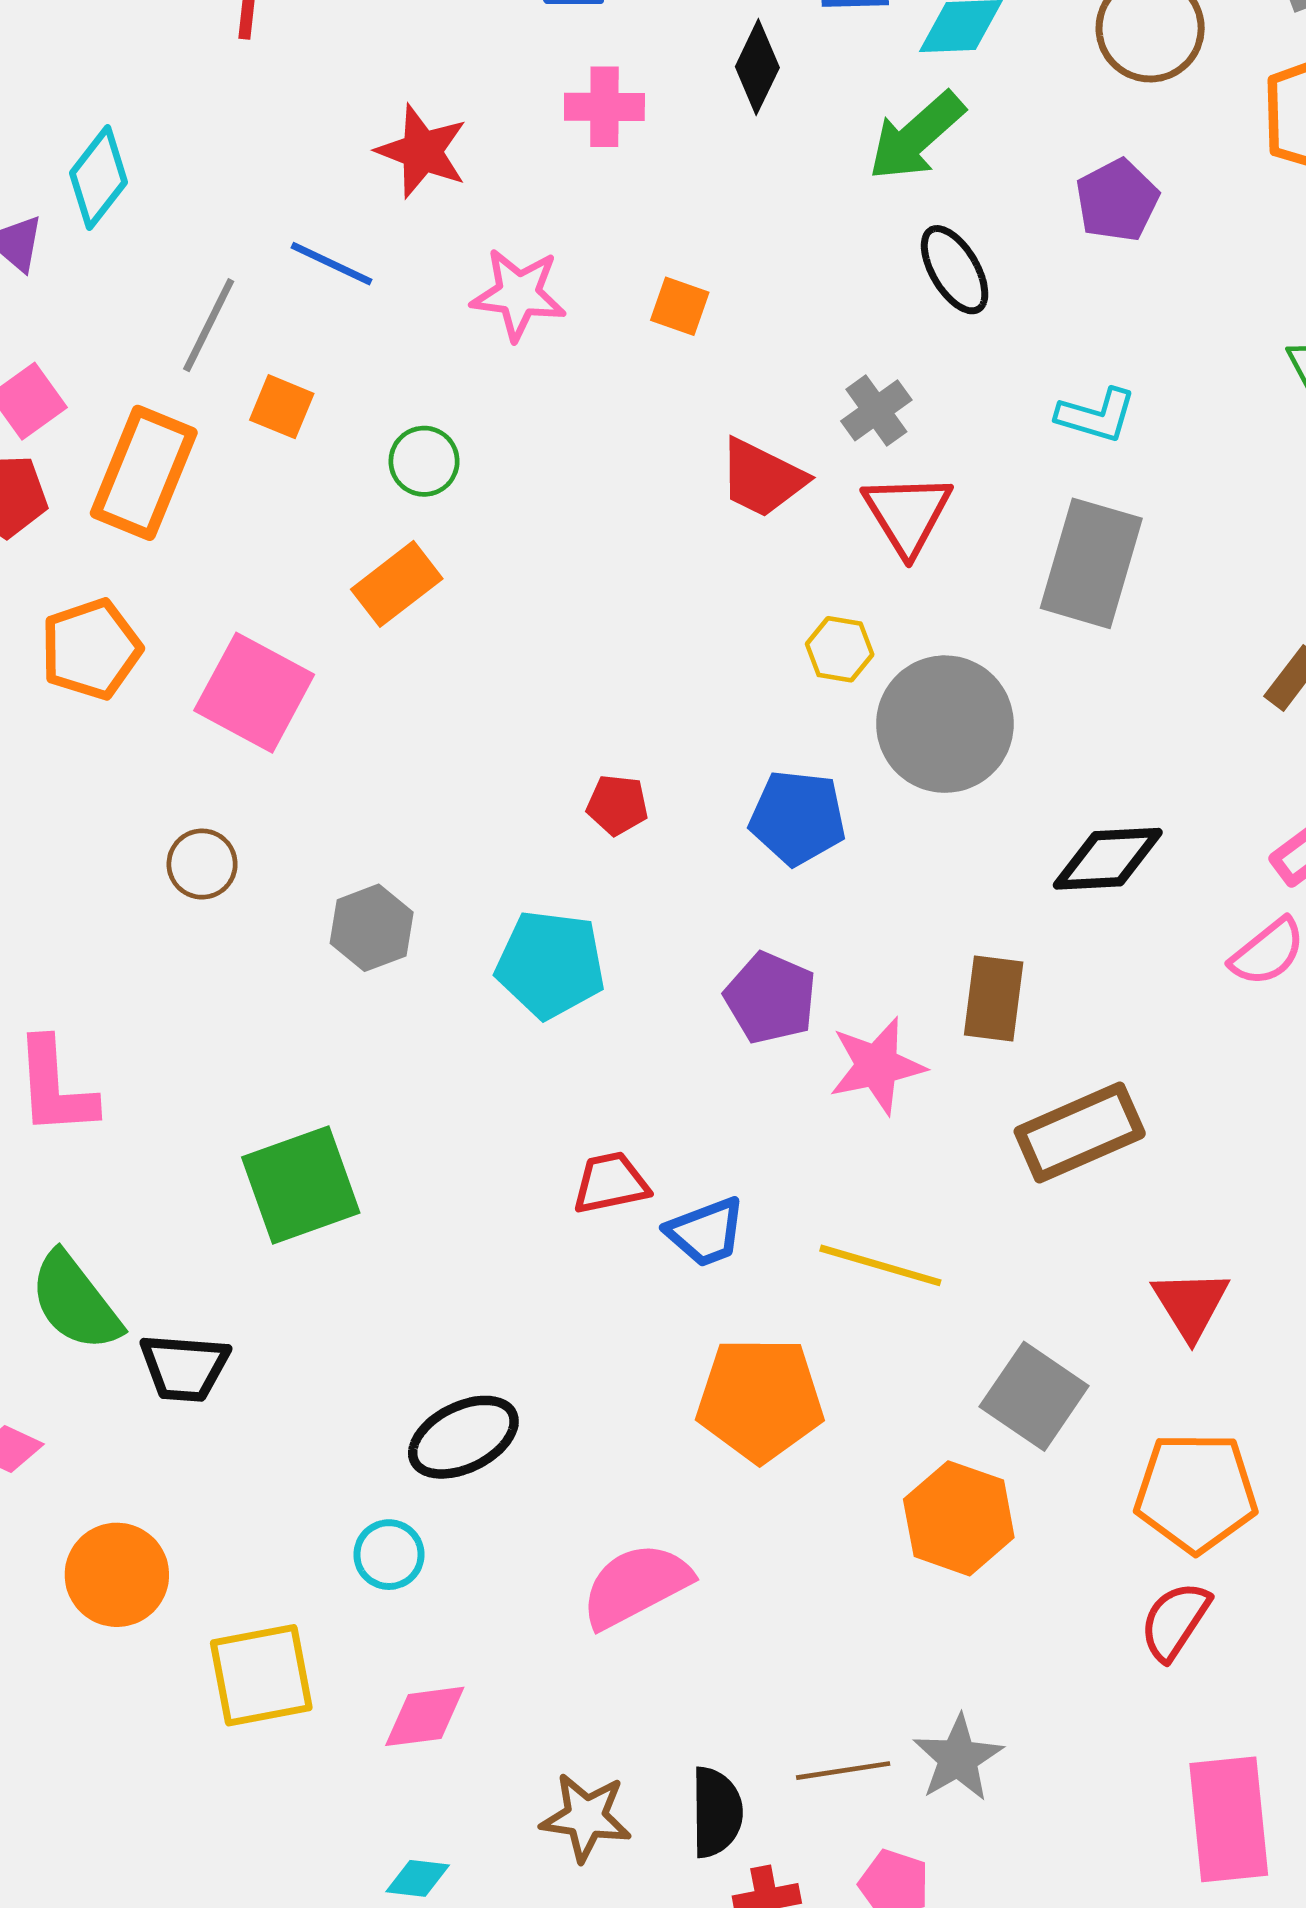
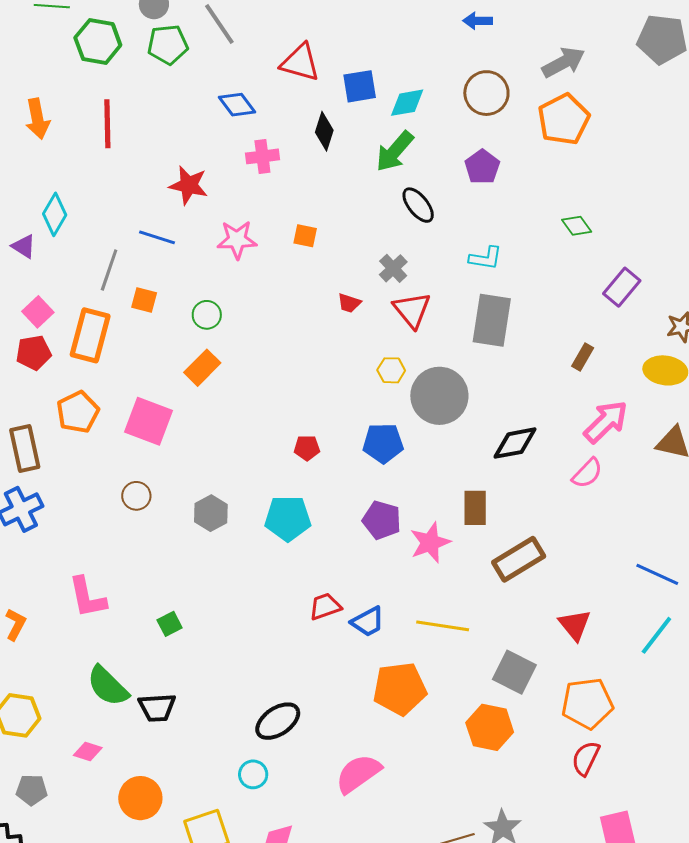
red trapezoid: (762, 478) -> (349, 303), size x0.6
green square: (301, 1185) -> (170, 624), moved, size x0.5

